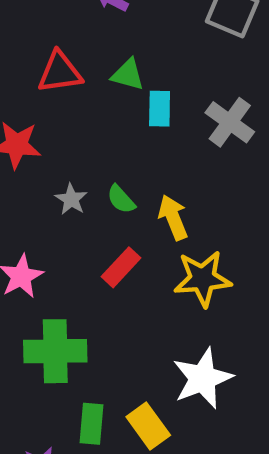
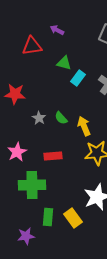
red triangle: (60, 72) -> (32, 46), moved
cyan rectangle: (160, 109) -> (78, 78), turned 35
red rectangle: (121, 267) -> (53, 156), moved, turned 42

